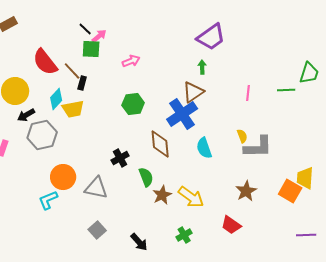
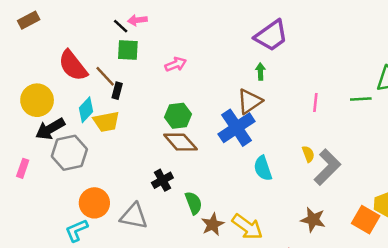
pink arrow: (99, 36) -> (137, 20), moved, turned -147
black arrow: (26, 115) -> (50, 129), size x1.4
brown diamond: (160, 144) -> (180, 142), moved, turned -36
gray L-shape: (258, 147) -> (327, 167), turned -44
brown star: (246, 191) -> (313, 220), turned -30

